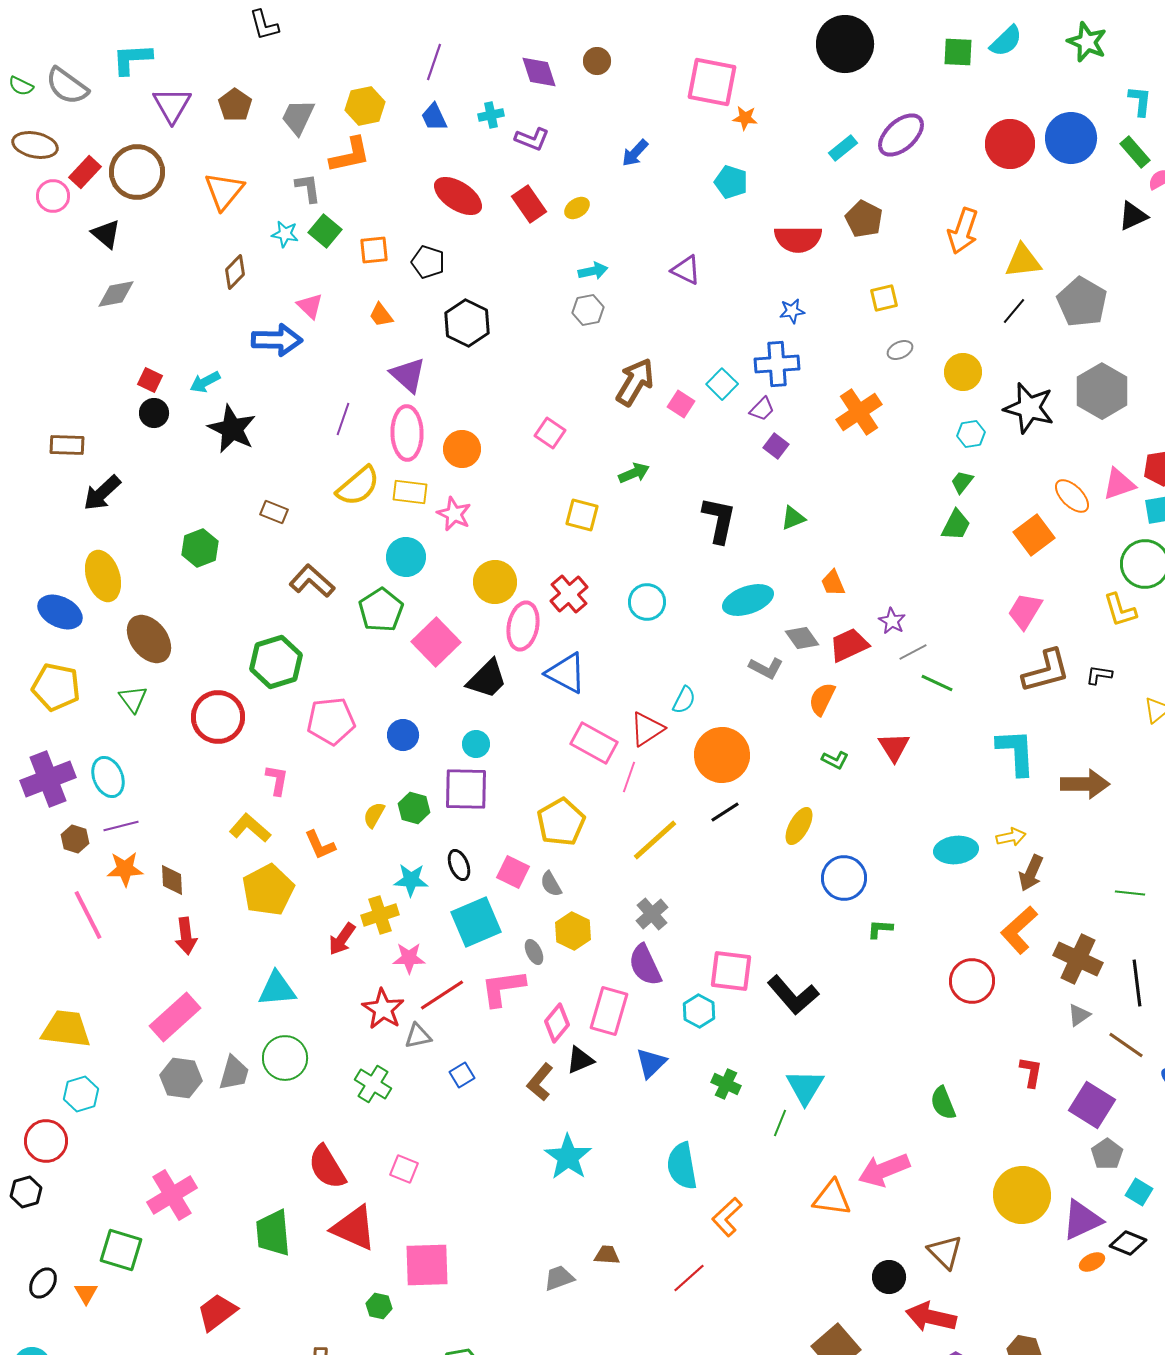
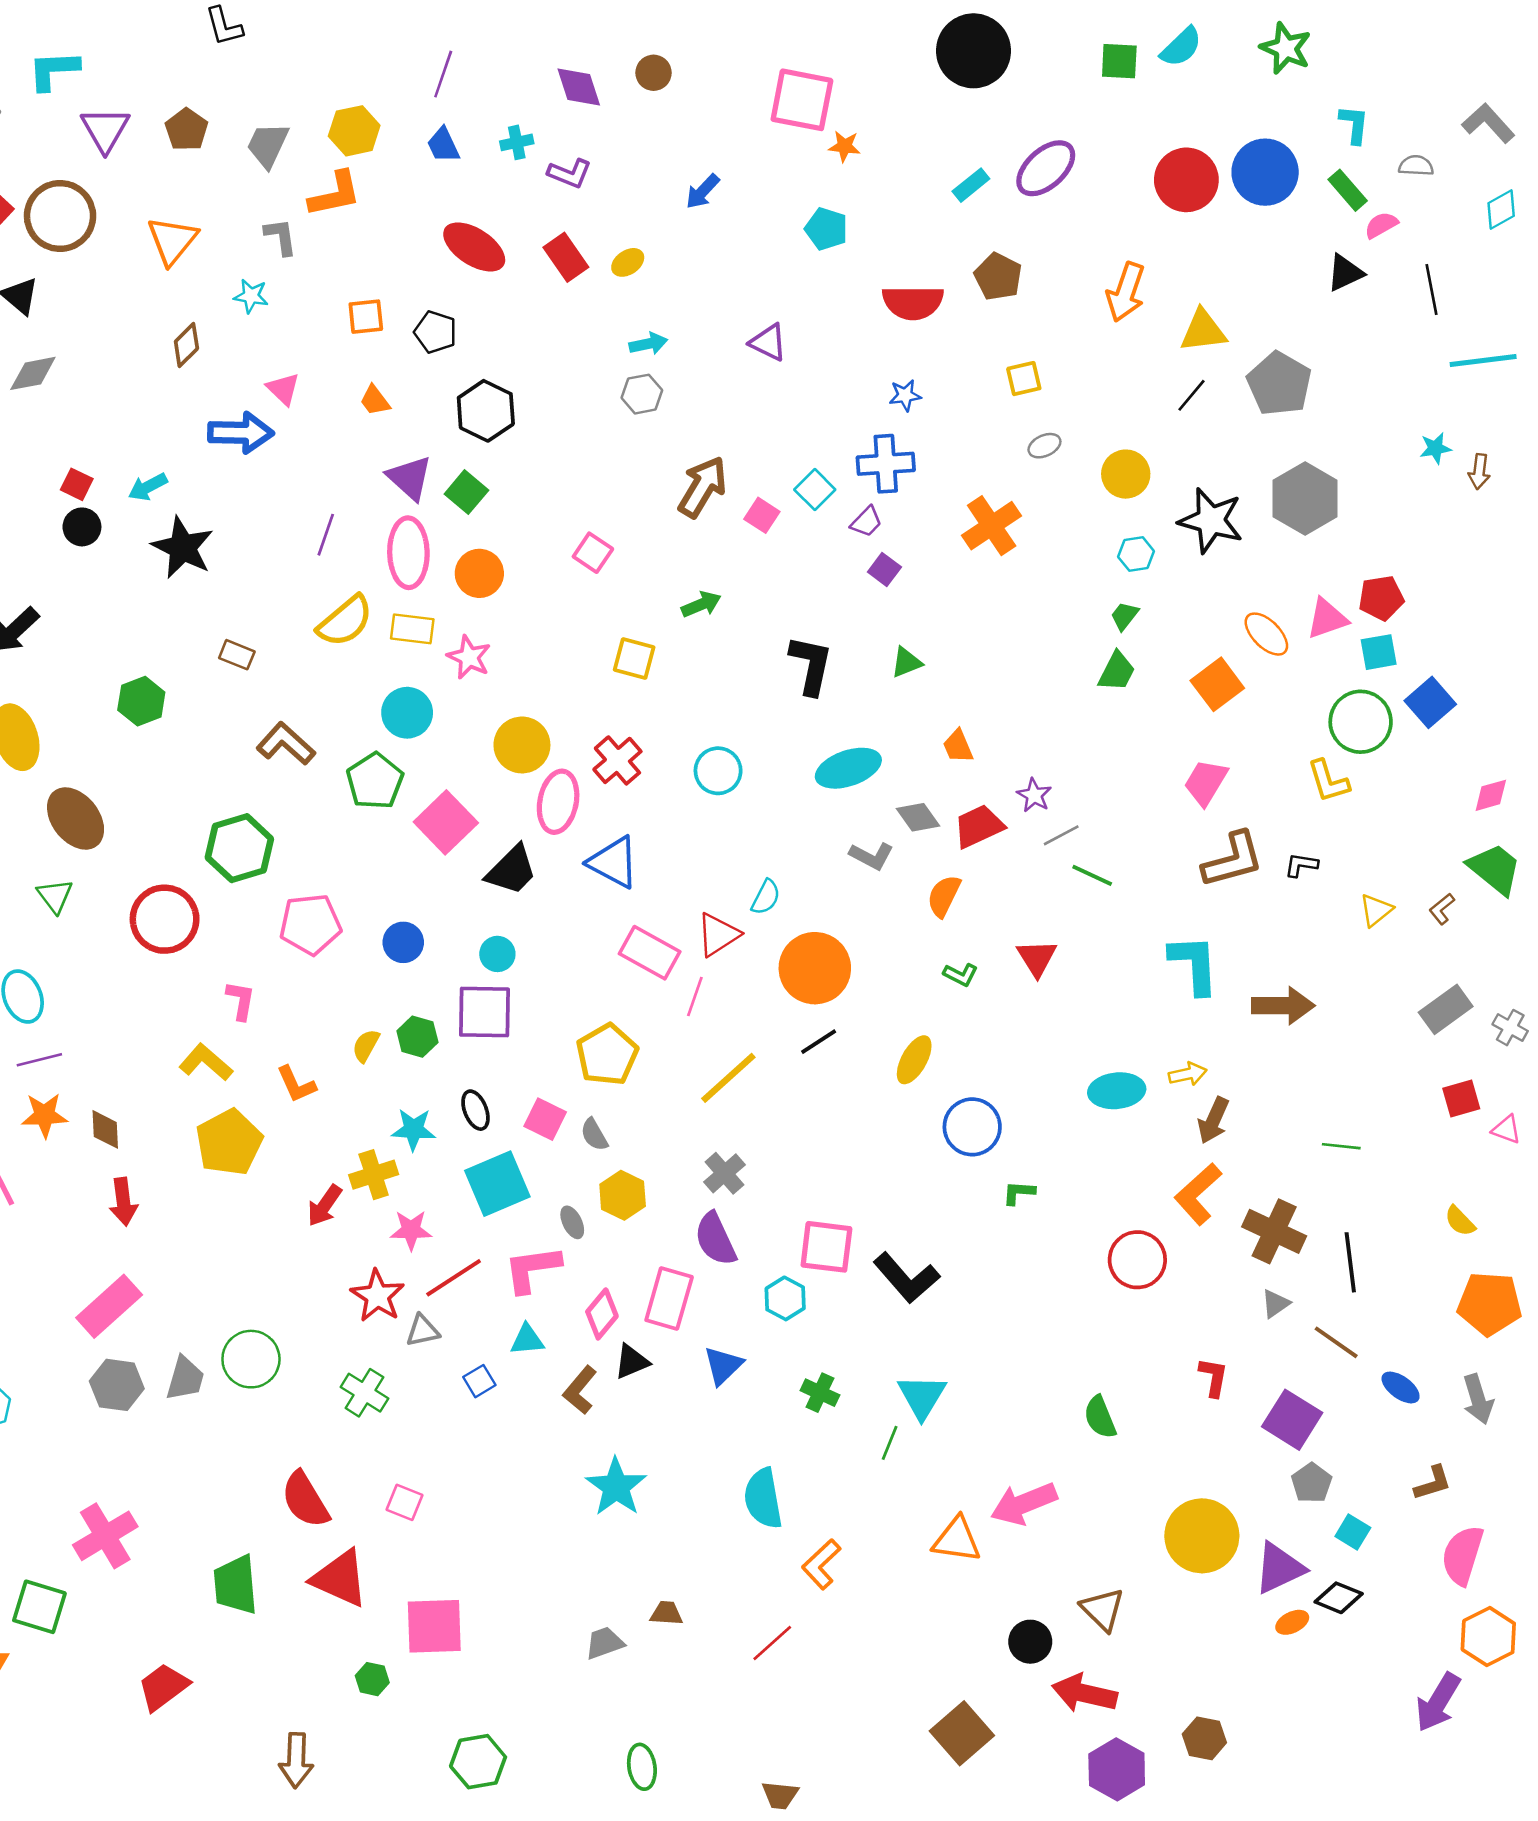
green square: (325, 231) -> (466, 492), moved
cyan triangle: (277, 989) -> (527, 1340), moved, size x0.7

